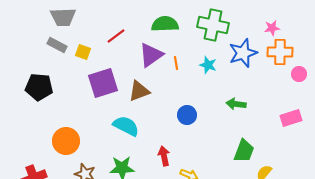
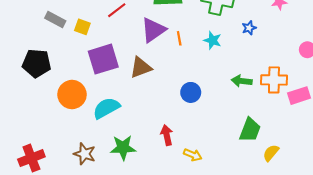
orange cross: (280, 52) -> (274, 80), moved
blue star: (243, 53) -> (249, 28), size x0.5
cyan semicircle: (126, 126) -> (106, 108), moved, turned -56
orange circle: (66, 141) -> (72, 95), moved

